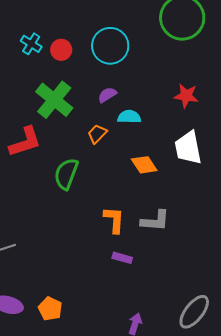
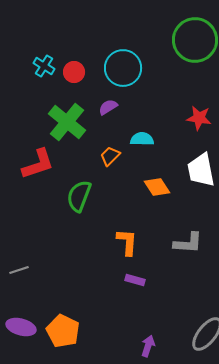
purple semicircle: (107, 95) -> (108, 107), moved
gray L-shape: (155, 221) -> (188, 243), moved
orange pentagon: (50, 309) -> (63, 331), size x1.4

